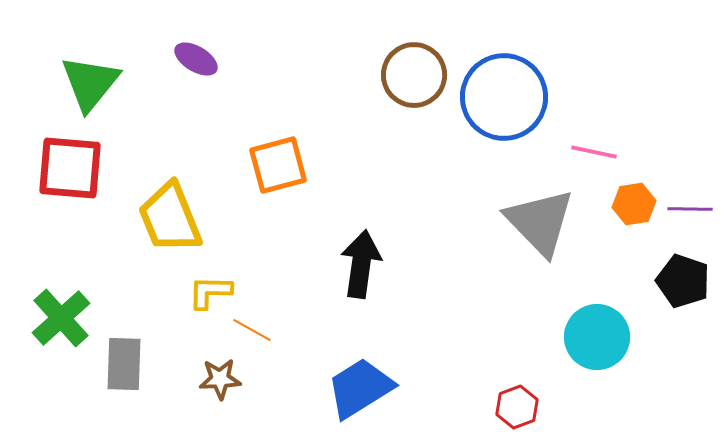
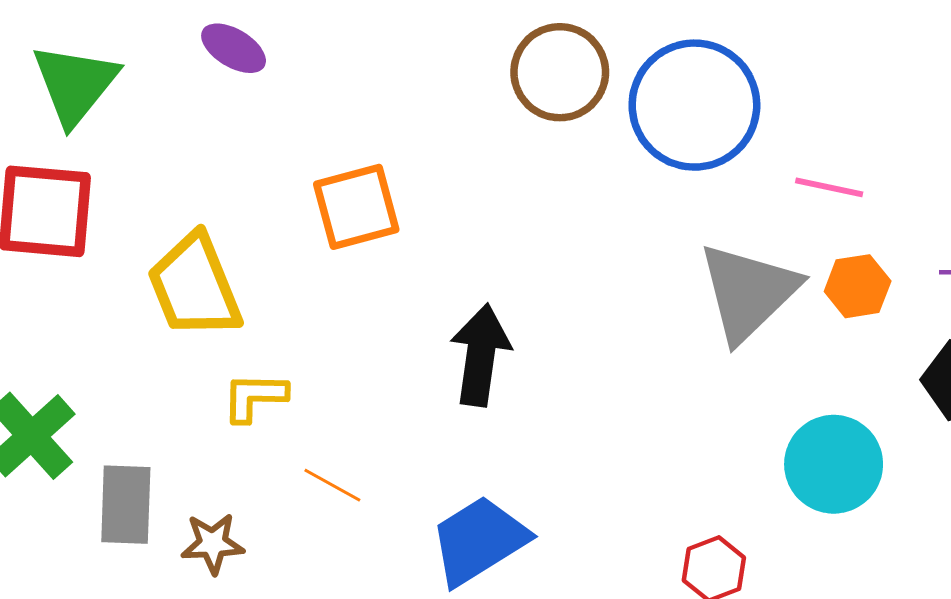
orange hexagon: (634, 204) -> (858, 286), moved
gray triangle: (540, 222) -> (748, 292), turned 30
orange line: (252, 330) -> (332, 485), moved
brown star: (220, 379) -> (213, 544), moved

